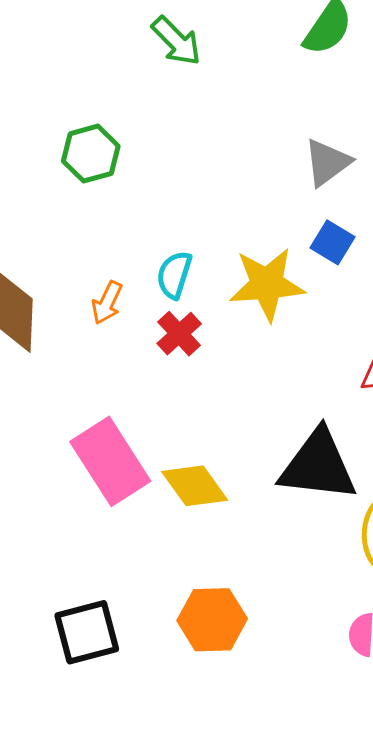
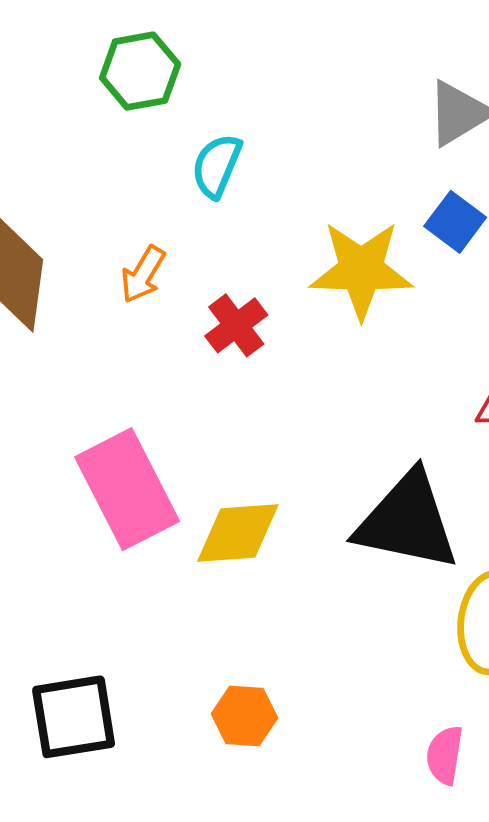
cyan semicircle: (174, 275) -> (217, 166), moved
yellow diamond: (195, 486) -> (238, 533), turned -64
orange hexagon: (212, 620) -> (244, 716), size x0.7

